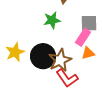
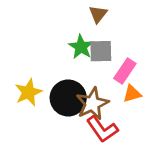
green star: (52, 20) -> (81, 47), turned -30
gray square: (89, 23) -> (101, 51), moved

